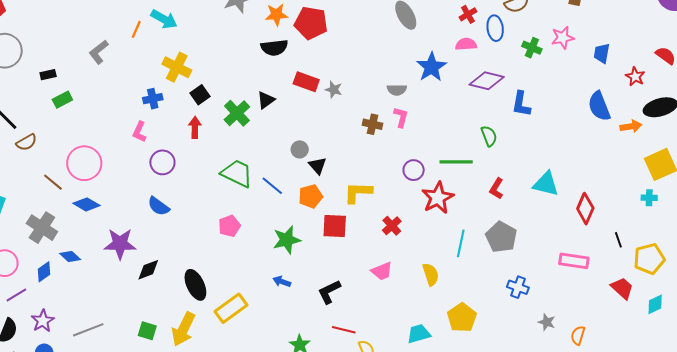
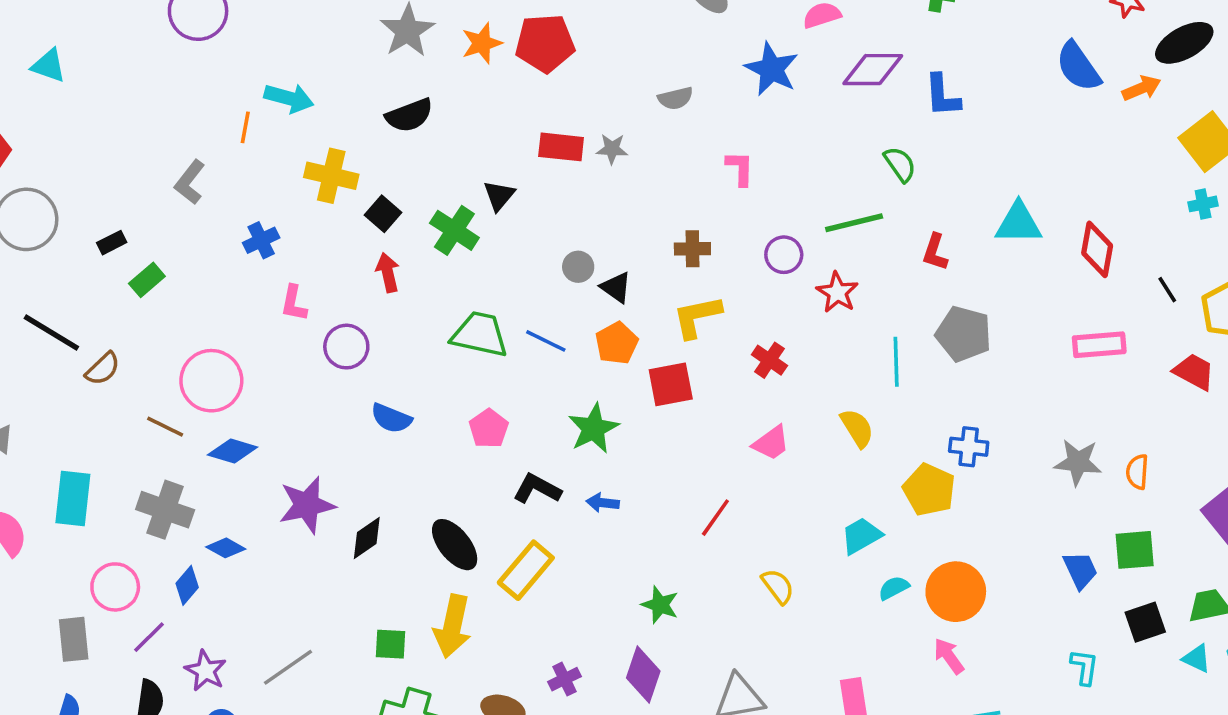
black semicircle: (274, 48) -> (409, 115), moved
gray semicircle: (397, 90) -> (675, 98), moved
blue cross: (153, 99) -> (261, 240), moved
brown cross: (372, 124) -> (692, 249), moved
red star: (438, 198) -> (837, 292), size x0.7
blue semicircle: (159, 206) -> (391, 418), moved
blue cross: (518, 287) -> (969, 447), moved
black L-shape: (329, 292) -> (537, 489), moved, turned 68
gray star: (547, 322) -> (1078, 462), size x1.5
red line: (344, 330) -> (715, 518), moved, turned -55

